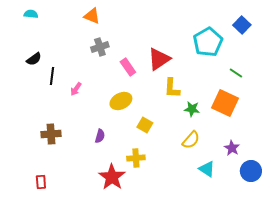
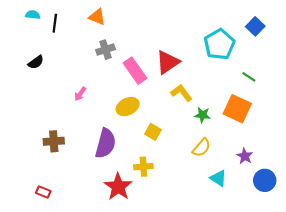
pink rectangle: (128, 67) -> (135, 71), size x1.4
black line: (52, 76) -> (55, 23), moved
yellow L-shape: (172, 88) -> (181, 93), turned 140
purple semicircle: (100, 136) -> (105, 143), size x2.0
red rectangle: (41, 182) -> (43, 192), turned -64

